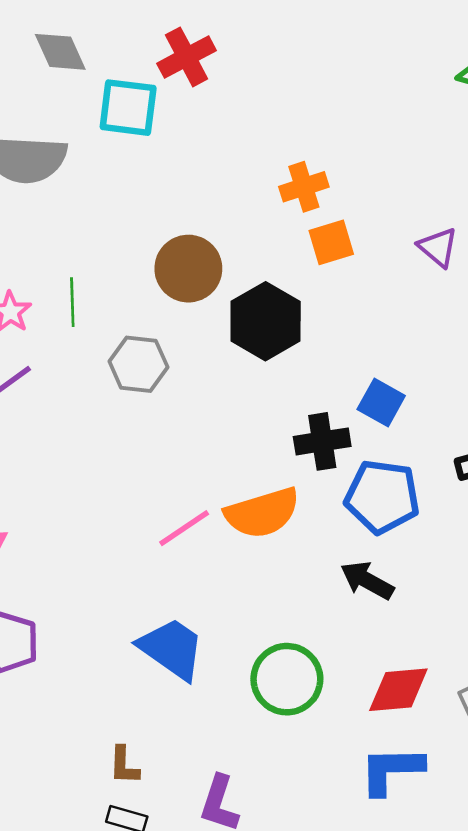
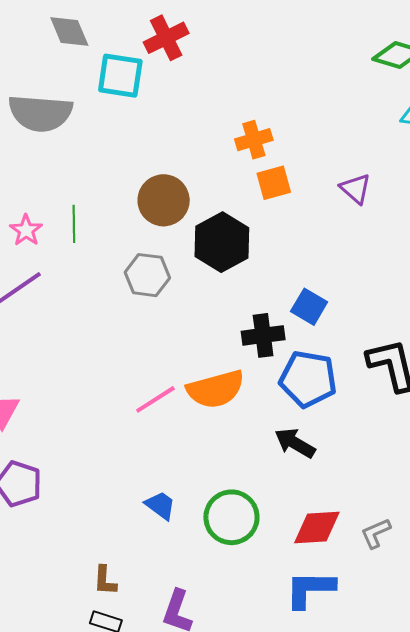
gray hexagon: (138, 364) -> (147, 275), moved
blue trapezoid: (172, 649) -> (160, 505), moved, size x0.6

